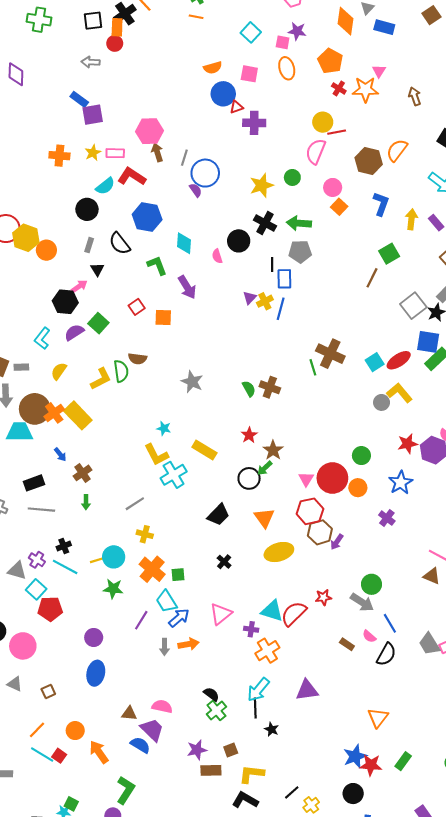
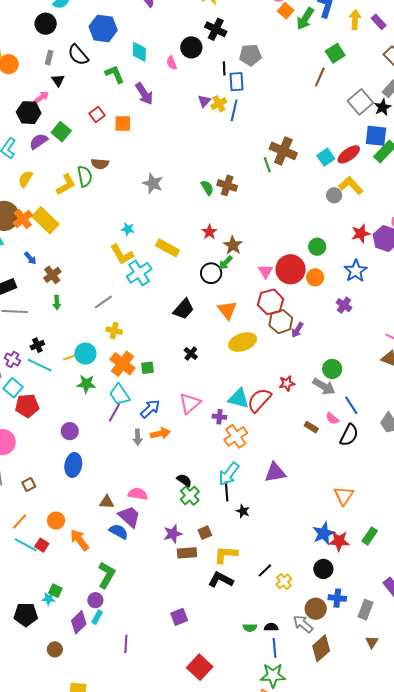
green arrow: (299, 223) -> (305, 19), moved, turned -60
cyan trapezoid: (166, 601) -> (120, 395), moved

